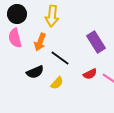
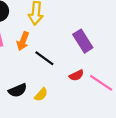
black semicircle: (35, 72) -> (18, 90), moved
yellow semicircle: (57, 83) -> (41, 95), moved

